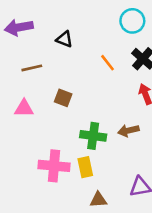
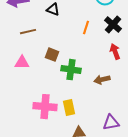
orange line: (108, 63) -> (86, 28), turned 56
green cross: (93, 136) -> (71, 70), moved

